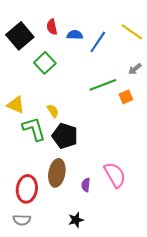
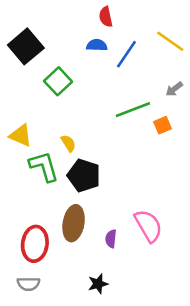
red semicircle: (52, 27) -> (106, 17), moved

